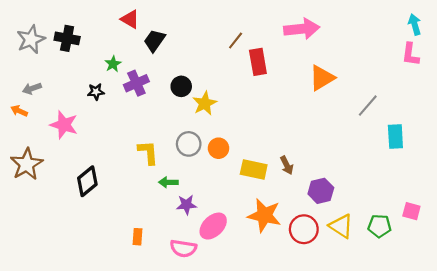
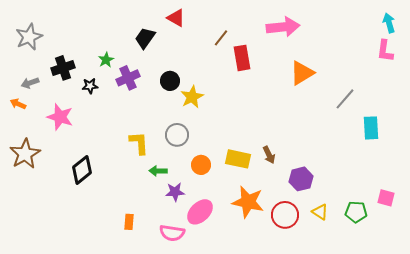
red triangle: (130, 19) -> (176, 18), moved
black cross: (67, 38) -> (63, 68), moved, turned -30
orange circle: (218, 148) -> (201, 165), moved
yellow triangle: (341, 226) -> (320, 212), size x0.7

